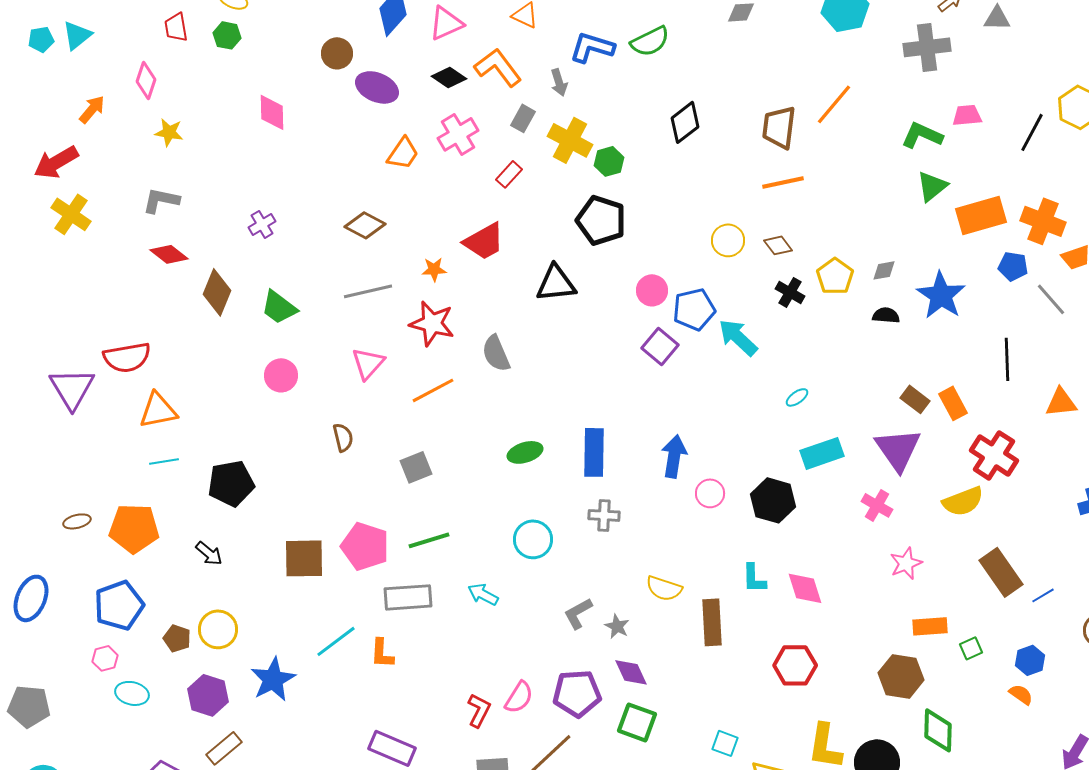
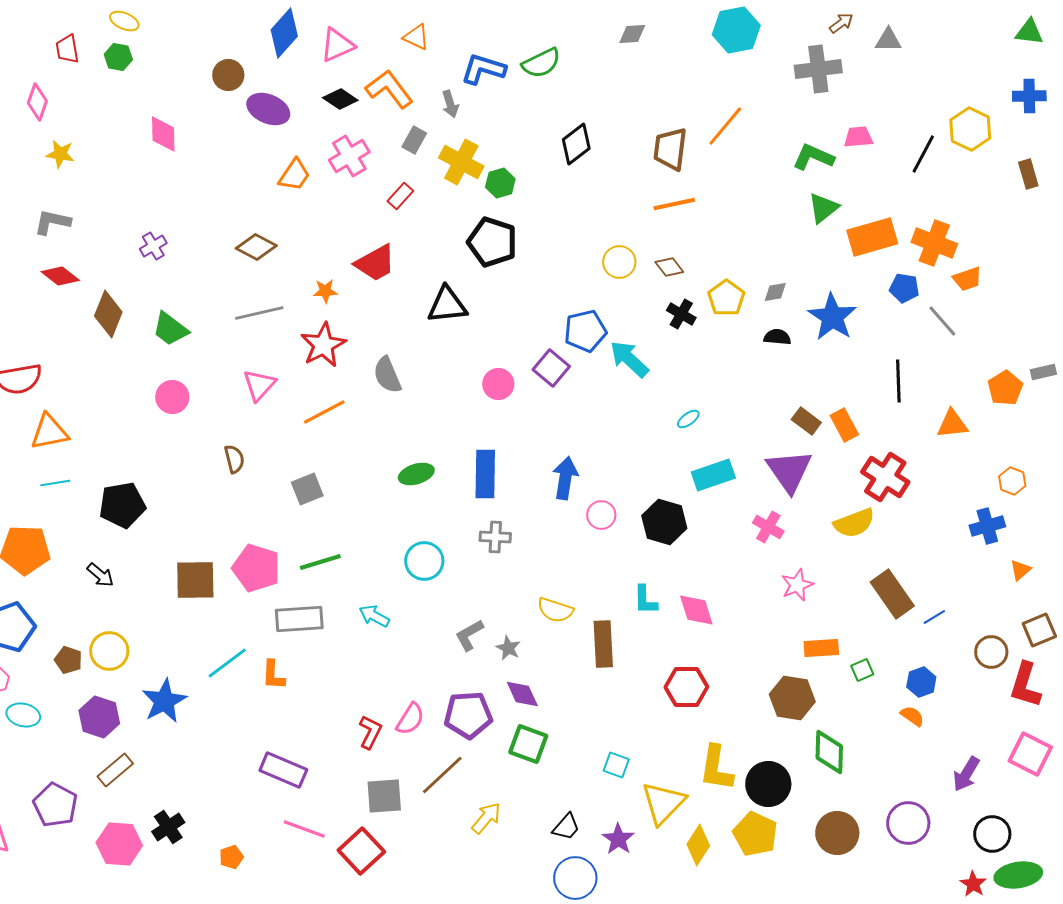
pink circle: (652, 290) -> (498, 384), moved
red star: (432, 323) -> (323, 345), turned 30

